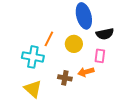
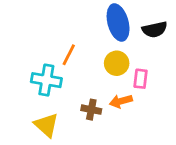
black semicircle: (105, 34) -> (155, 30), moved
yellow circle: (74, 44) -> (117, 63), moved

